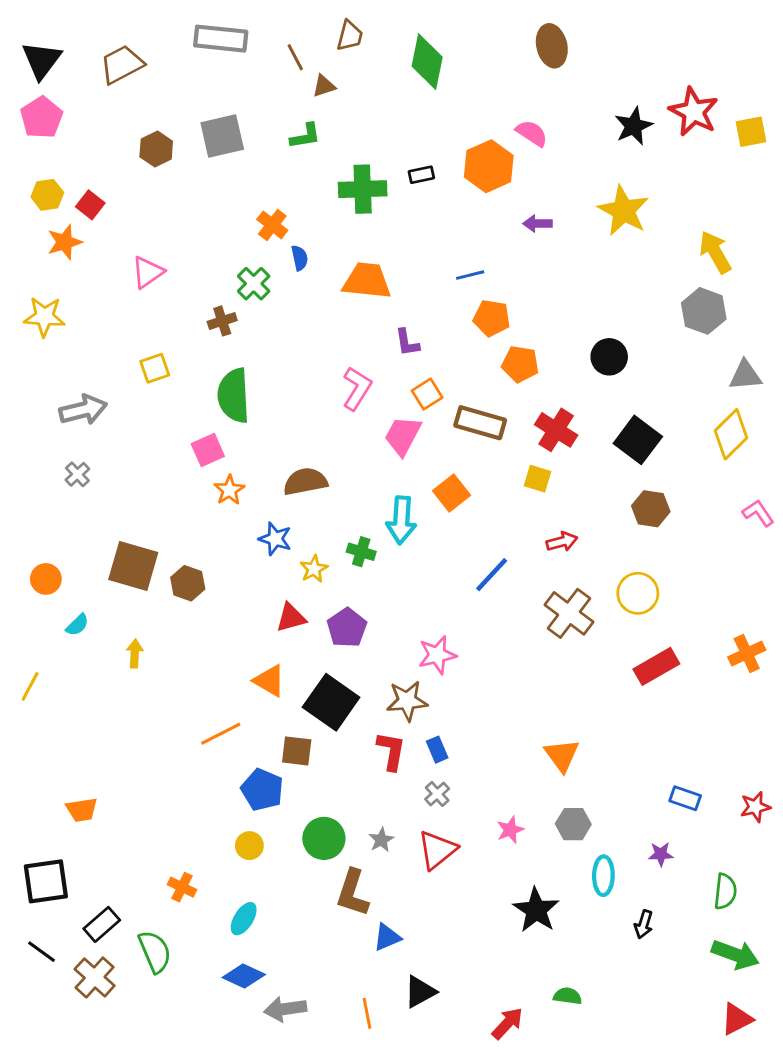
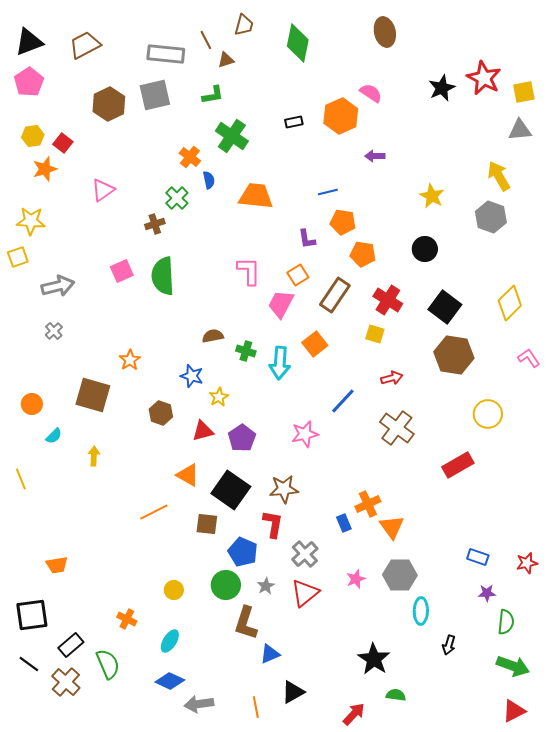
gray rectangle: (221, 39) -> (166, 54), moved
black triangle: (42, 60) -> (29, 42), turned 32
brown hexagon: (156, 149) -> (109, 104), size x1.4
green cross: (363, 189) -> (232, 136), moved, turned 36
yellow star: (623, 211) -> (432, 196), moved, size x0.7
purple L-shape: (407, 342) -> (307, 239), moved
yellow square: (155, 368) -> (18, 257), moved
gray triangle: (745, 375) -> (520, 130), moved
pink L-shape: (357, 388) -> (249, 271), turned -32
brown rectangle: (480, 423) -> (335, 295), turned -72
pink square: (208, 450) -> (122, 271), moved
brown semicircle: (305, 482) -> (213, 336), size x0.7
orange star: (229, 490) -> (130, 360), moved
brown hexagon: (651, 509) -> (454, 355), size x1.5
green cross: (361, 552) -> (246, 351), moved
brown hexagon: (188, 583) -> (161, 413), moved
yellow circle: (638, 593) -> (488, 414), moved
orange cross: (747, 653) -> (368, 504), moved
pink star: (437, 655) -> (305, 434), moved
yellow line: (30, 686) -> (21, 479), turned -50
blue rectangle: (437, 750) -> (344, 523), moved
blue pentagon: (262, 790) -> (243, 552), moved
gray cross: (437, 794) -> (305, 554), size x1.5
gray hexagon: (573, 824) -> (400, 575), size x1.4
purple star: (661, 854) -> (487, 593), moved
black star: (536, 910) -> (374, 659), moved

